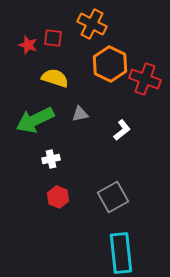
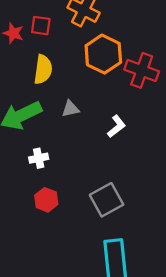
yellow semicircle: (55, 78) -> (43, 69), turned 80

